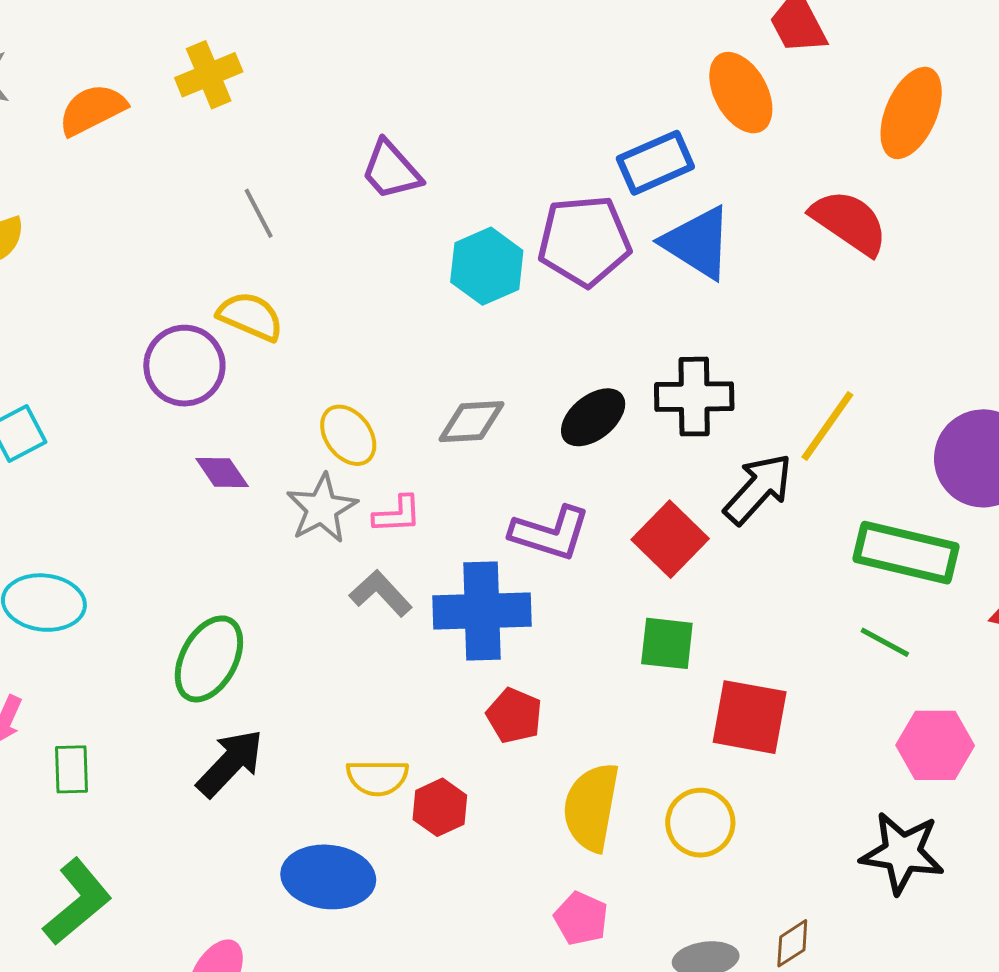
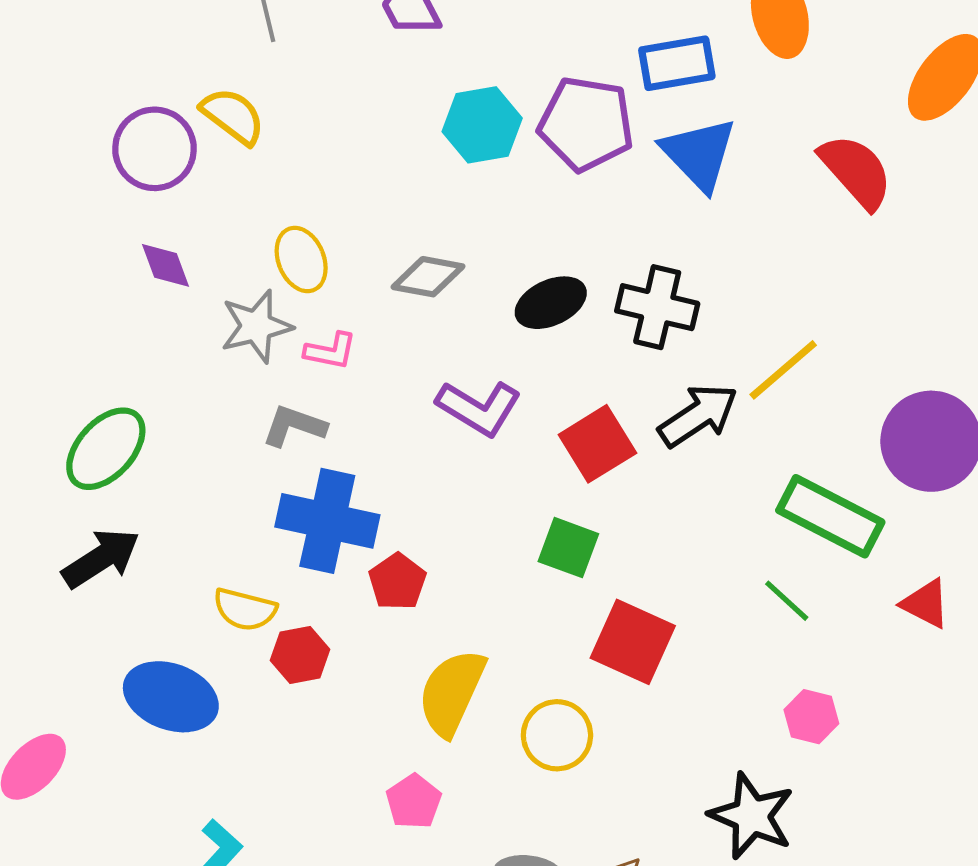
gray L-shape: (381, 593) -> (294, 426), turned -42
blue cross: (482, 611) -> (327, 521), moved
pink hexagon: (935, 745) -> (811, 717), size x0.7

